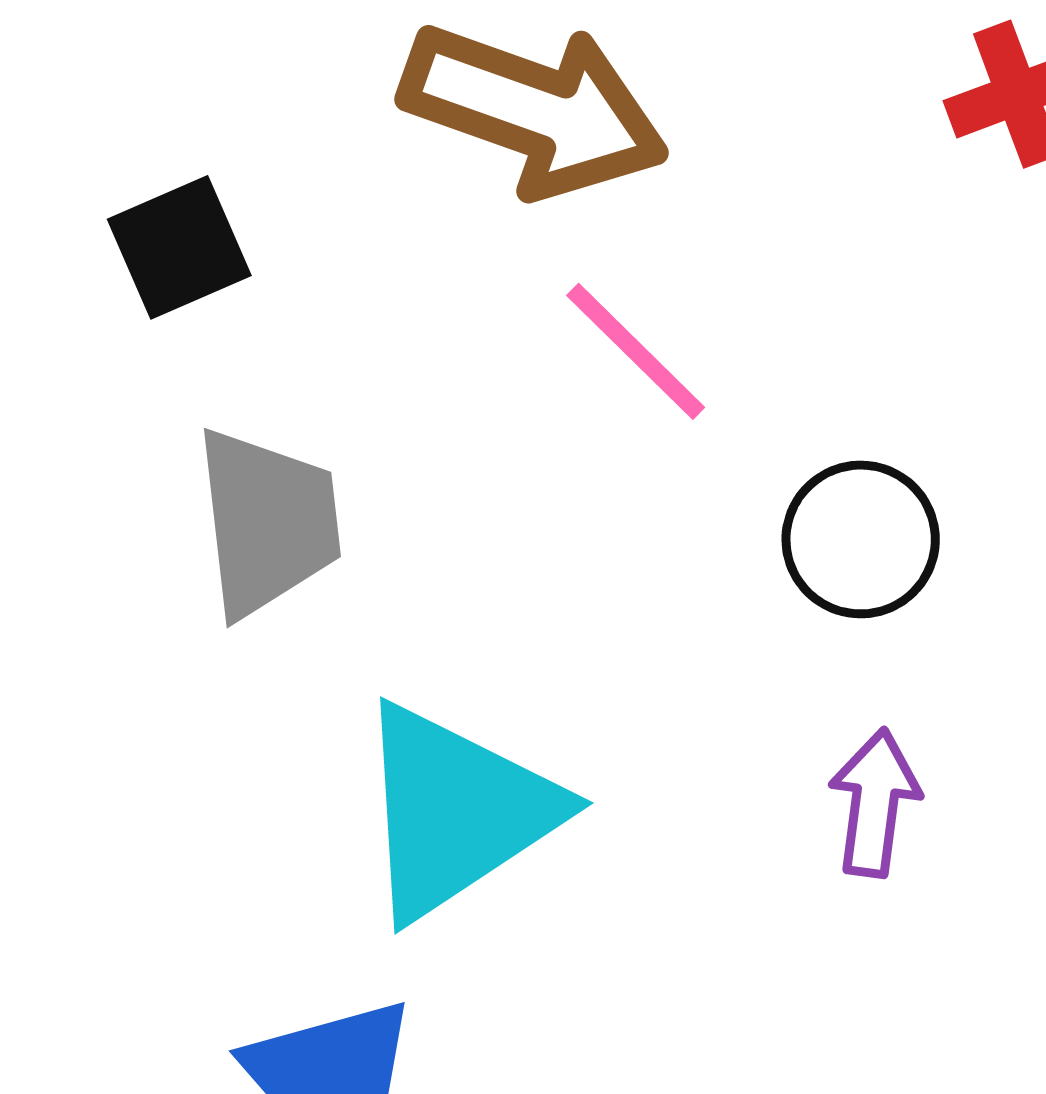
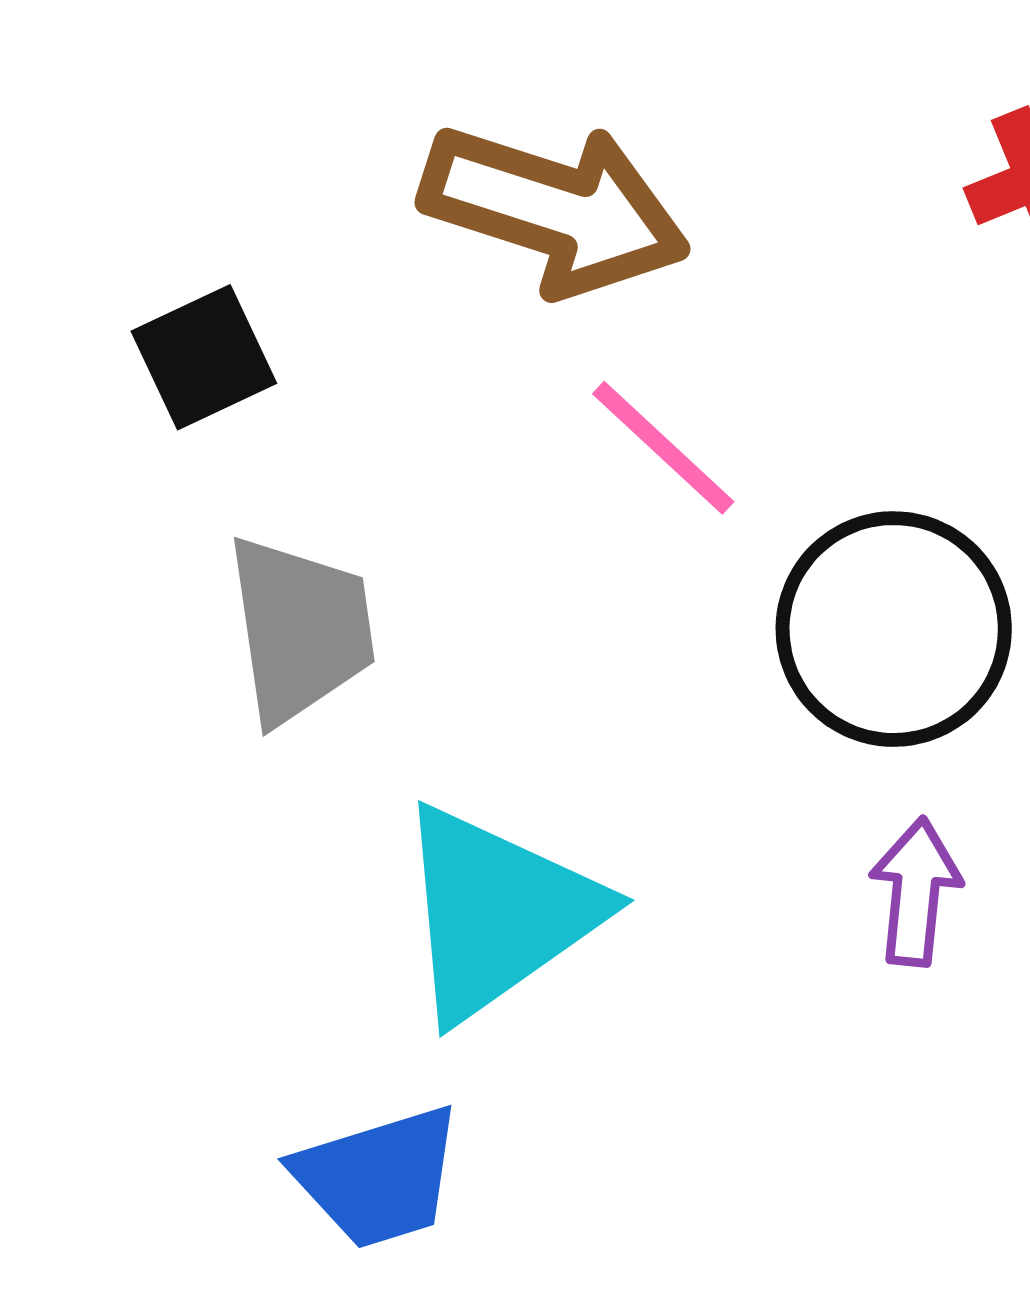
black circle: (861, 539) -> (894, 629), size x1.5

